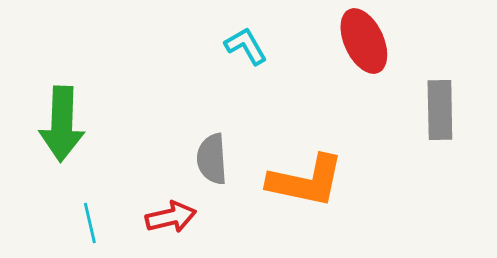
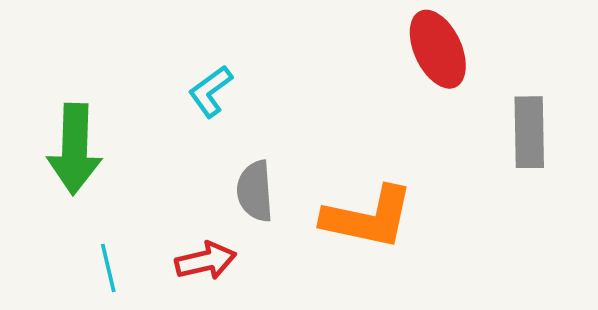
cyan L-shape: (246, 46) -> (210, 91), moved, turned -96

